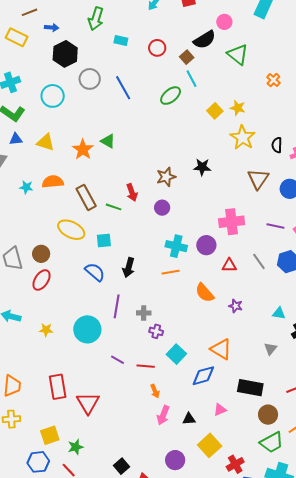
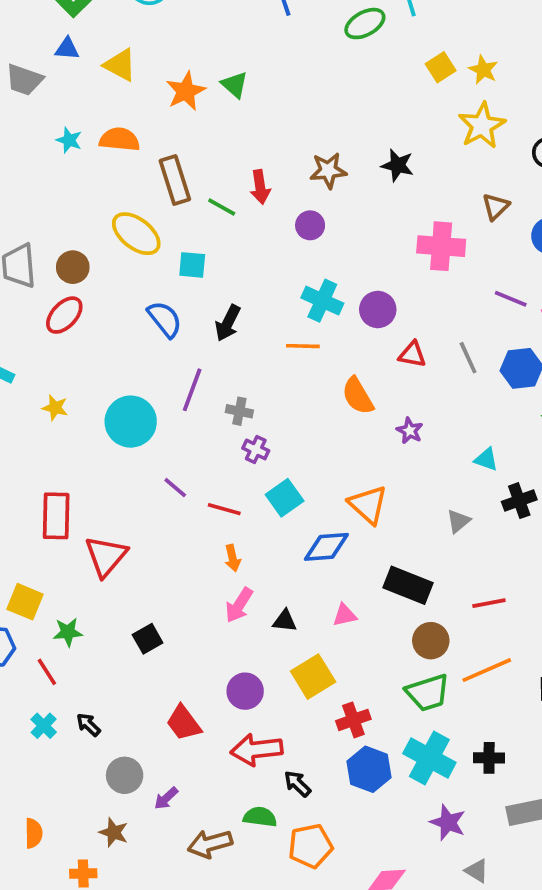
brown triangle: (258, 179) -> (496, 207), size x0.7
pink cross: (232, 222) -> (441, 246), moved
yellow square: (50, 435) -> (25, 602), turned 30
black square: (121, 466) -> (148, 639), moved

